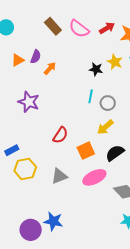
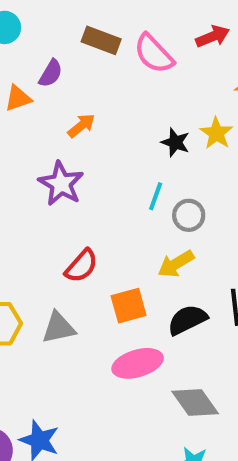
brown rectangle: (53, 26) -> (101, 40), turned -36
red arrow: (107, 28) -> (213, 36), moved
purple semicircle: (36, 57) -> (51, 73), moved
purple star: (29, 102) -> (61, 184), moved
gray triangle: (59, 176) -> (59, 328), moved

